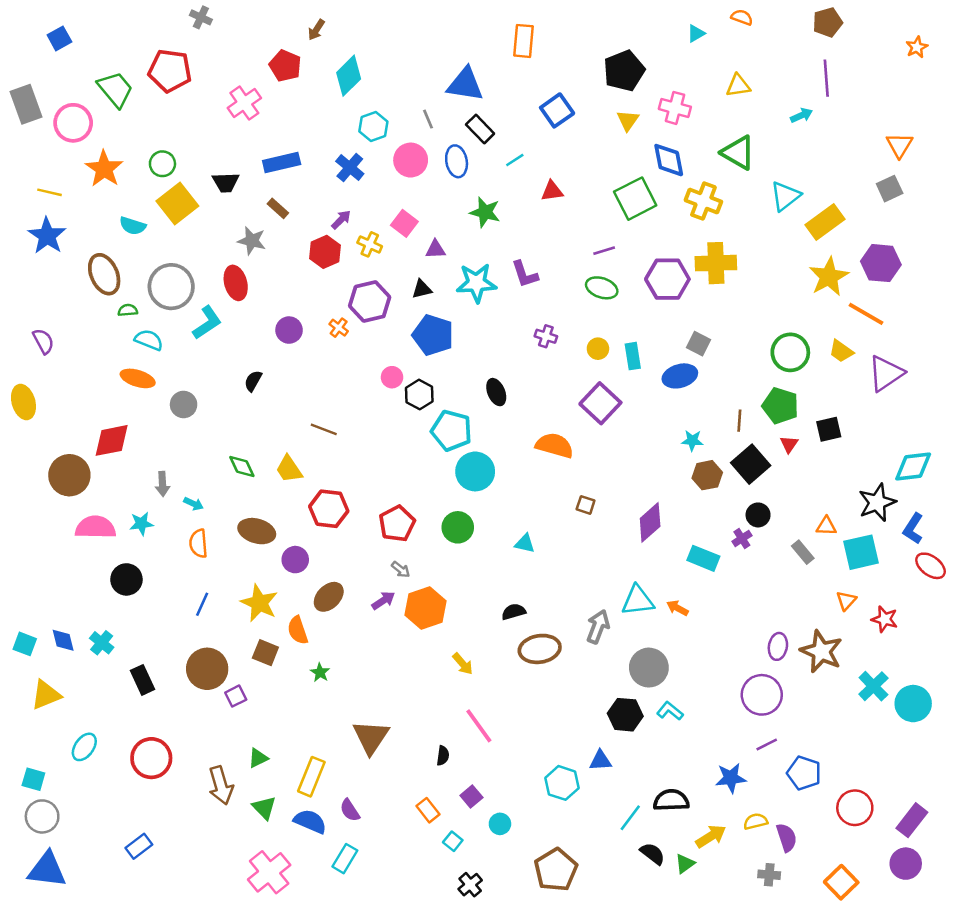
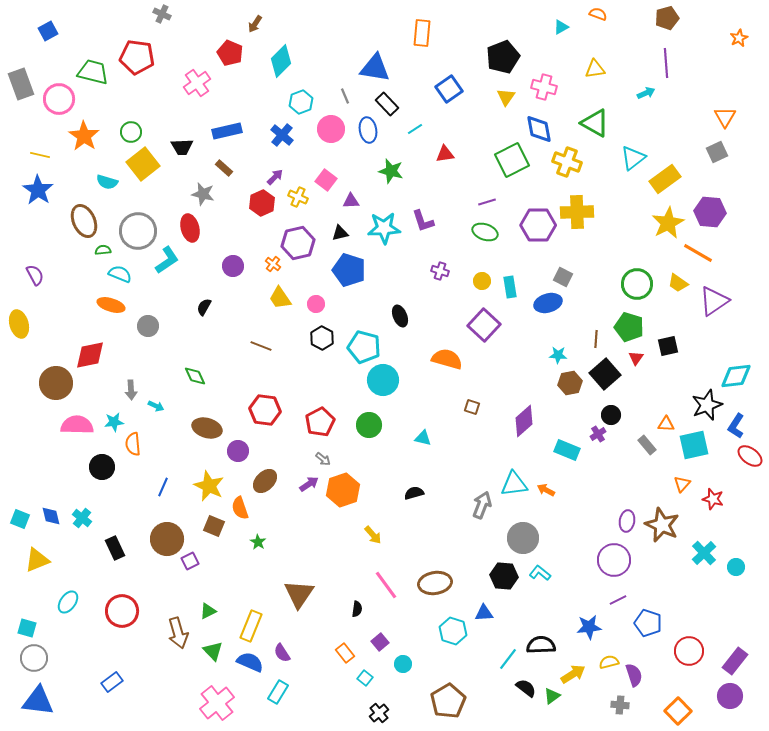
green trapezoid: (115, 89) -> (93, 72), turned -36
black hexagon: (419, 395) -> (322, 338), moved
yellow trapezoid: (289, 469) -> (280, 298), moved
orange semicircle: (198, 543) -> (133, 444), moved
brown ellipse: (540, 649) -> (435, 583), moved
cyan circle: (913, 704) -> (736, 567), size x0.6

